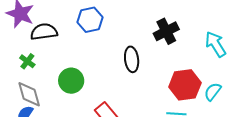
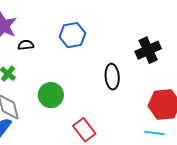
black semicircle: (44, 32) -> (26, 45), size x0.6

